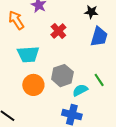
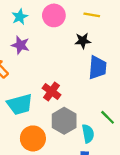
red cross: (58, 31) -> (52, 91), moved
cyan semicircle: (80, 90) -> (88, 134), turned 119

